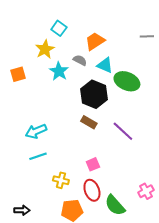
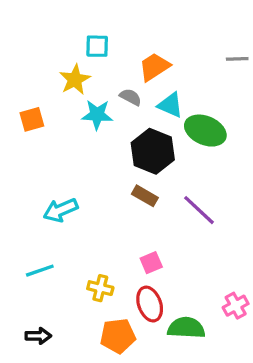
cyan square: (59, 28) -> (97, 46), turned -35
cyan star: (59, 71) -> (97, 115), turned -30
cyan line: (38, 156) -> (40, 271), moved
green semicircle: (115, 205) -> (186, 328), turned 135

